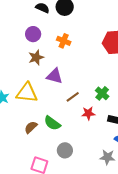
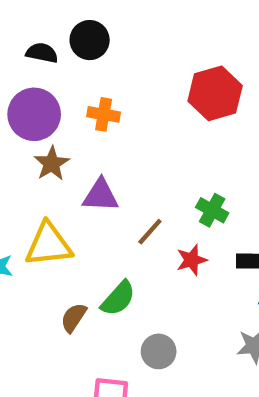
purple circle: (33, 34) -> (34, 114), size x1.5
green semicircle: (52, 123) -> (118, 298), turned -72

